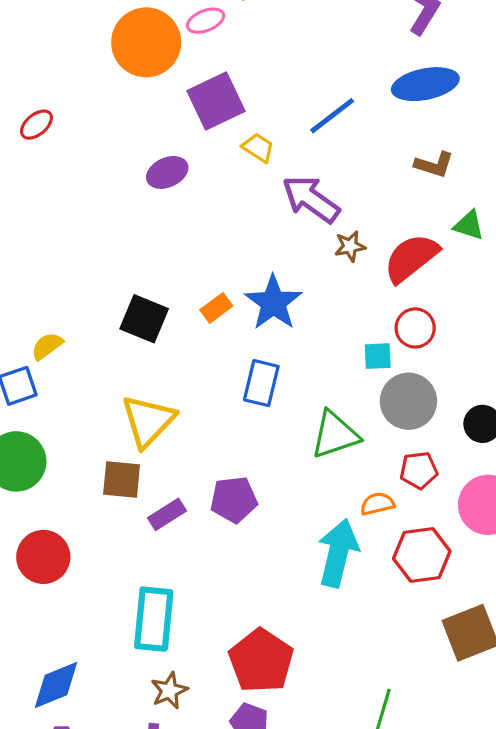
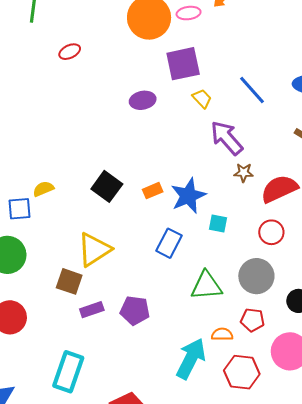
blue line: (332, 116) -> (252, 90), turned 72
cyan square: (378, 356) -> (218, 223), moved

